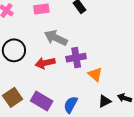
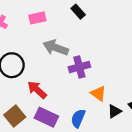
red arrow: (45, 63) -> (37, 90), moved, turned 60
orange triangle: (95, 74) -> (98, 93), moved

